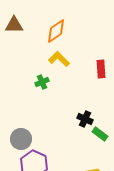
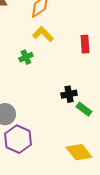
black cross: (85, 119) -> (69, 94), turned -35

